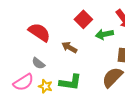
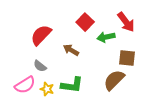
red semicircle: (39, 32) -> (41, 35), turned -80

